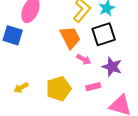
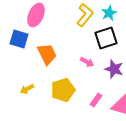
orange trapezoid: (70, 37) -> (47, 54), moved
pink rectangle: (93, 87) -> (96, 100), moved, turned -40

